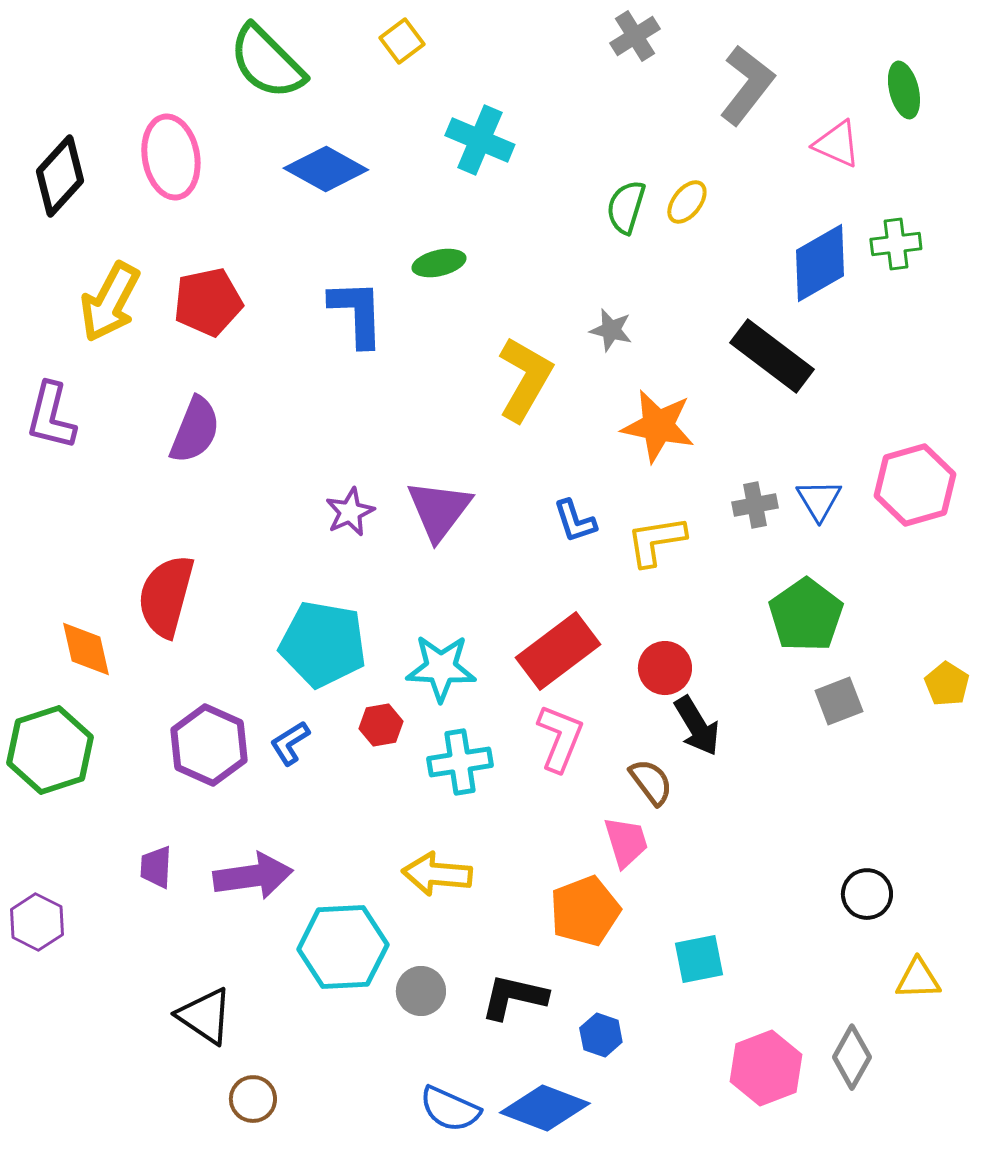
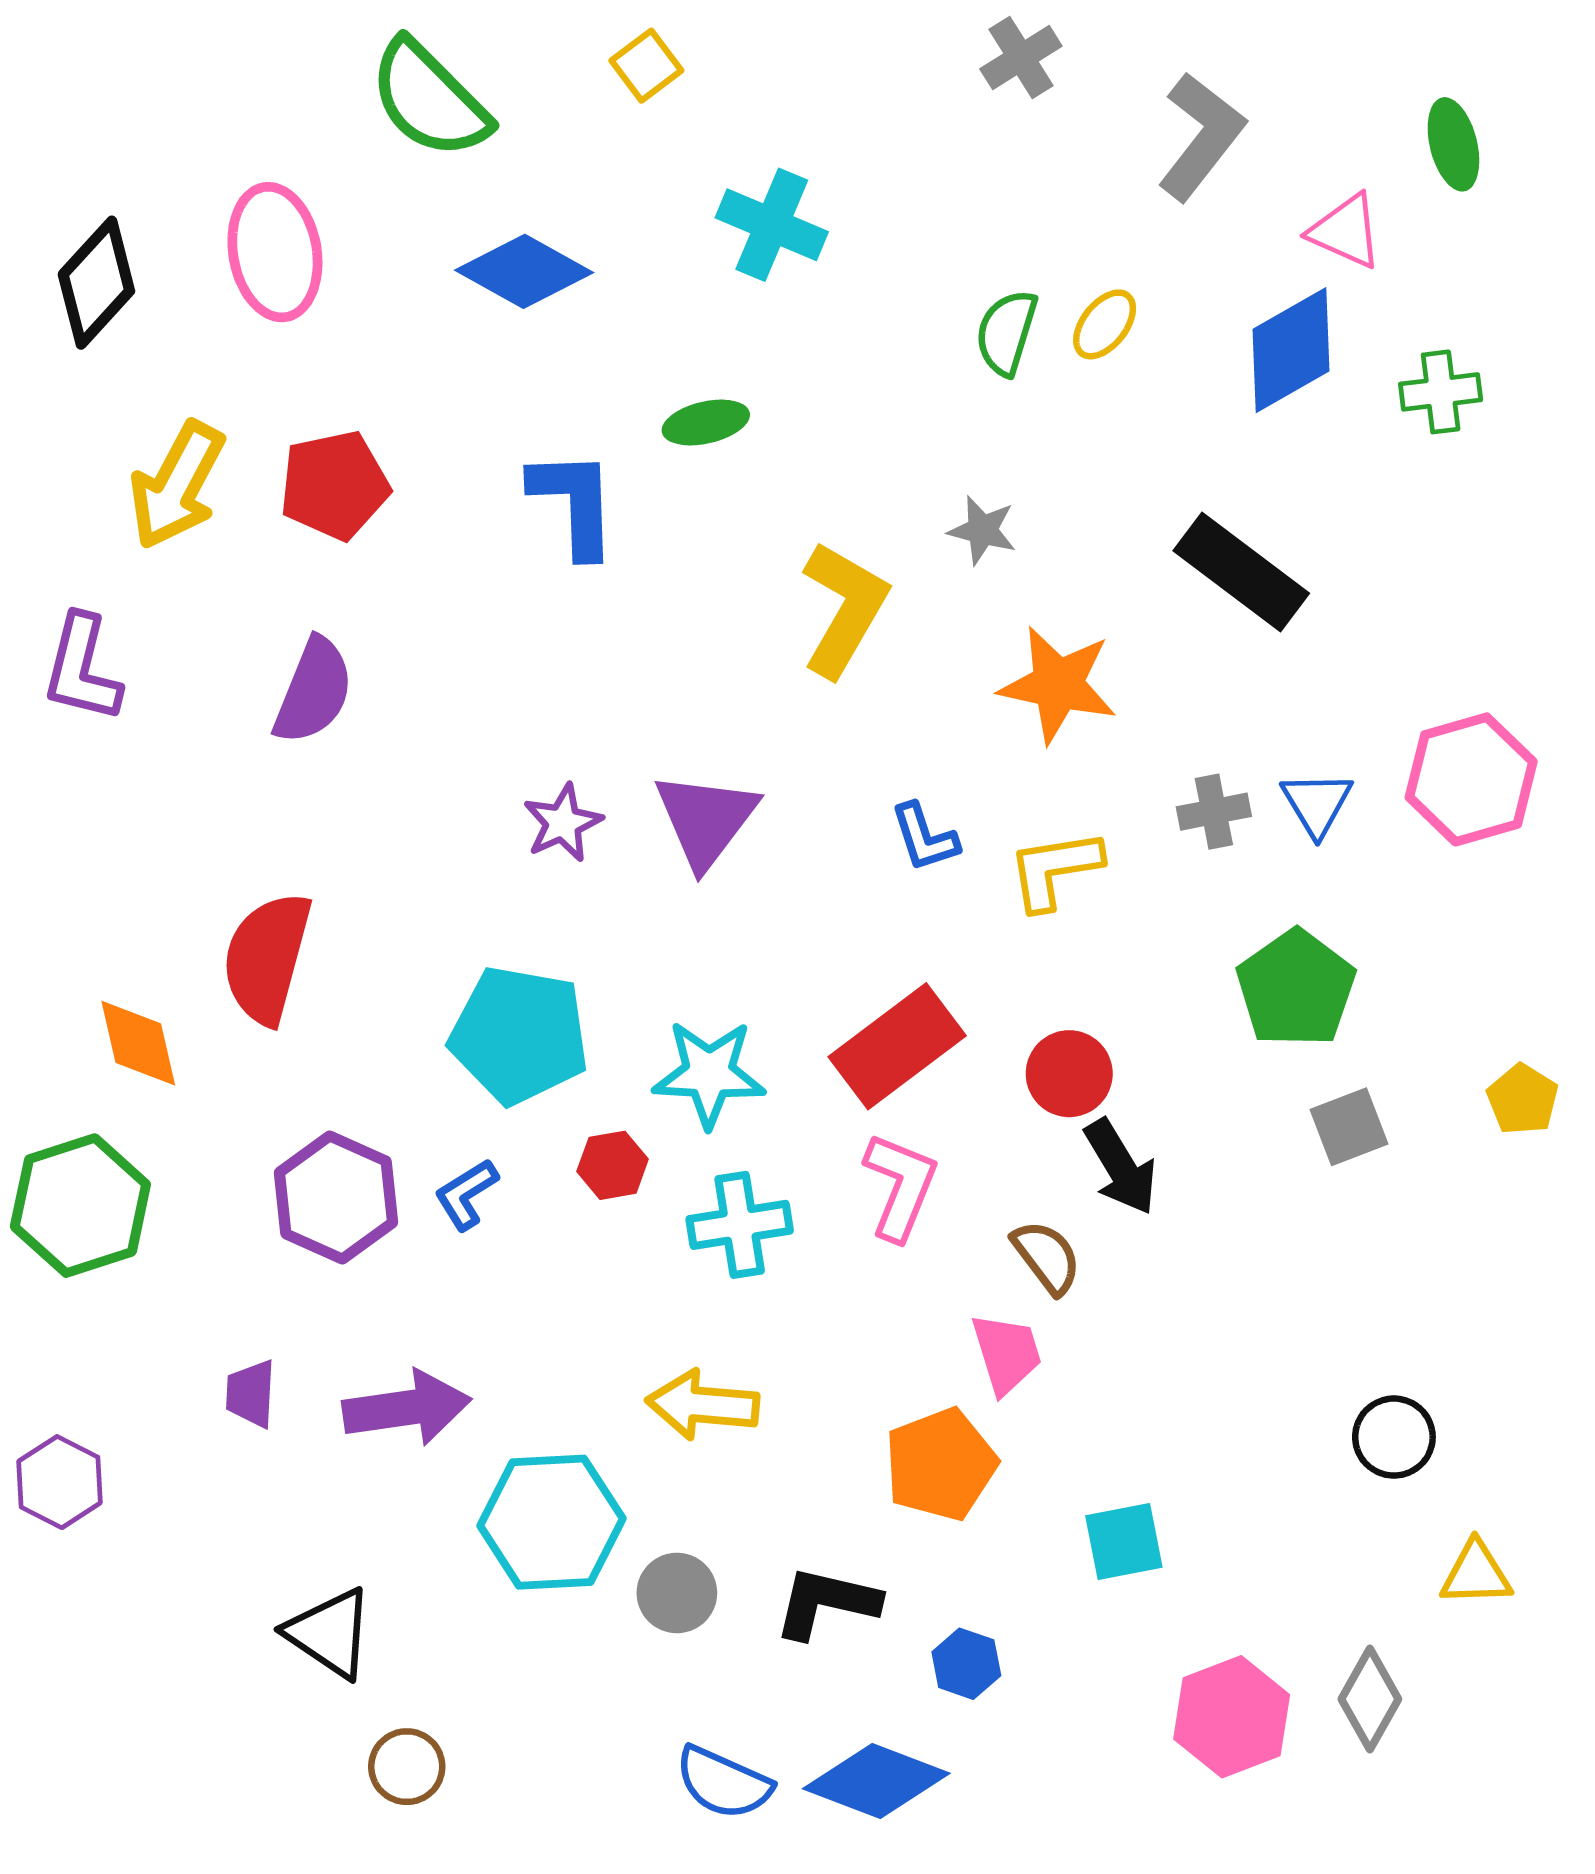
blue diamond: (820, 263) -> (1291, 350), moved

